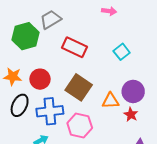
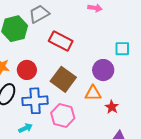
cyan square: (122, 52) -> (122, 49), moved, turned 35
purple circle: (133, 91) -> (103, 70), moved

